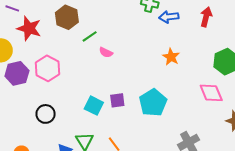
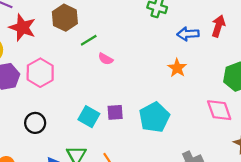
blue arrow: (169, 17) -> (188, 34), moved

